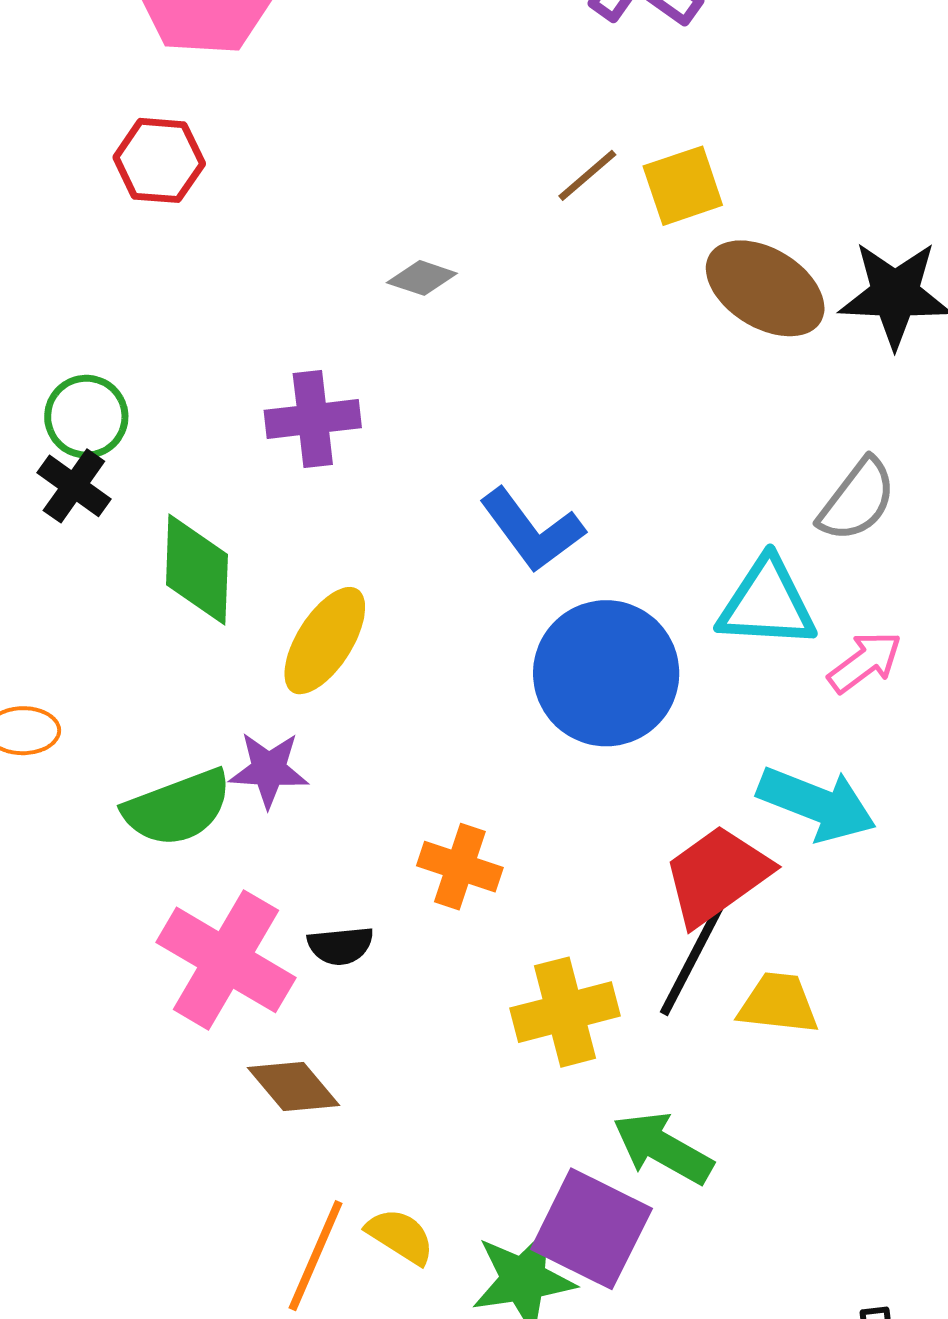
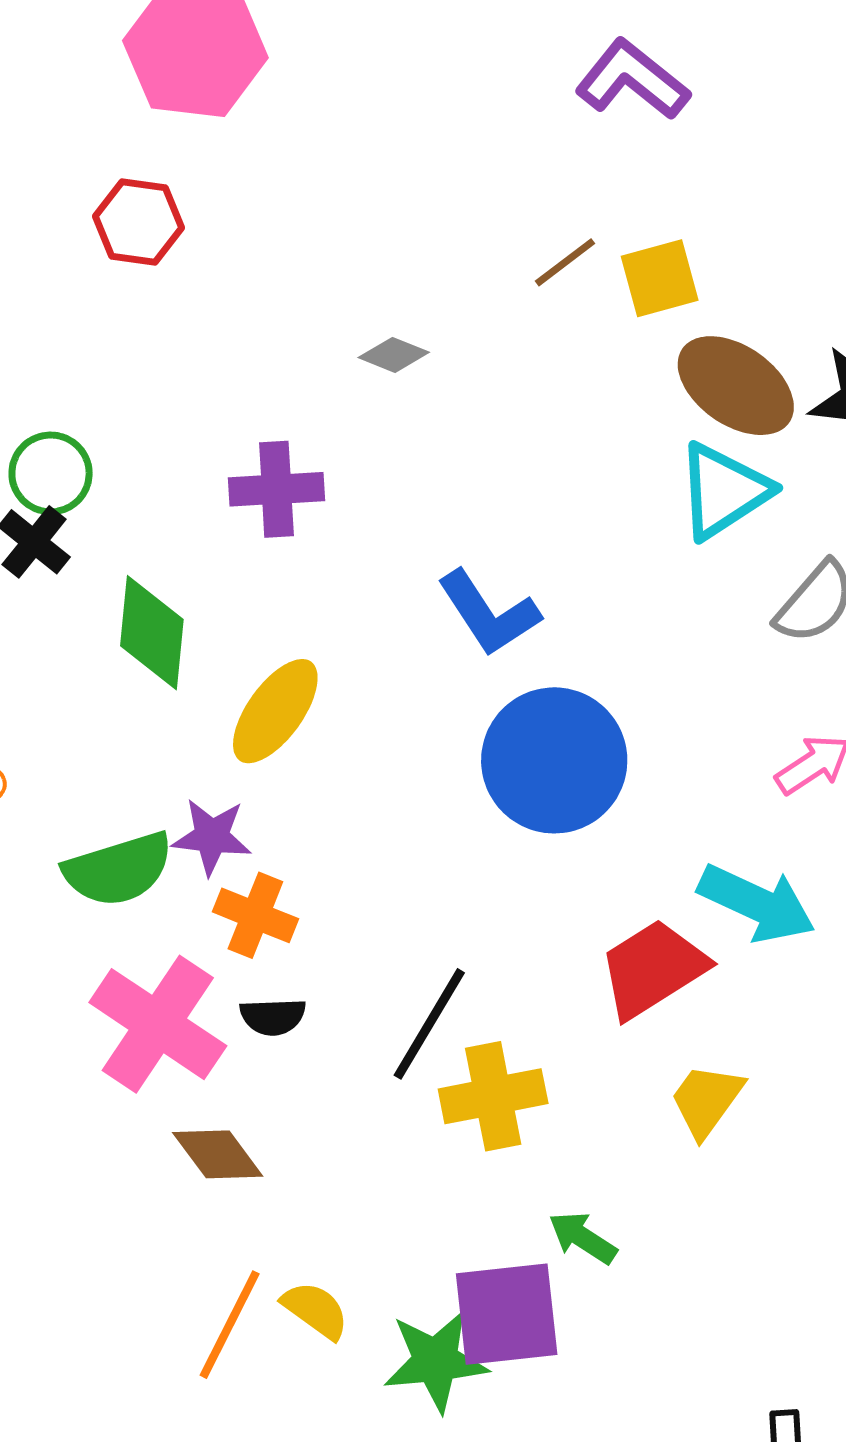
cyan triangle: (767, 603) -> (723, 491), moved, turned -40
orange cross: (460, 867) -> (255, 915), moved
black line: (692, 959) -> (429, 1024), moved
yellow trapezoid: (778, 1003) -> (707, 1100), turned -64
green arrow: (663, 1148) -> (583, 1238), size x0.7
purple square: (591, 1229) -> (507, 1314), turned -36

